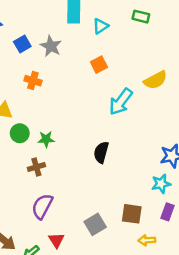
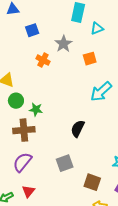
gray star: (51, 46) -> (63, 44), moved
orange cross: (33, 81) -> (43, 60), moved
brown cross: (36, 167) -> (24, 130), size x1.5
gray square: (95, 224) -> (65, 163), moved

